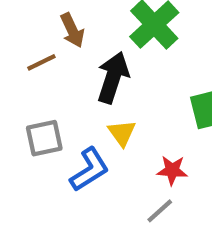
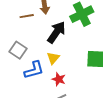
gray square: (44, 138) -> (18, 50), turned 30
red star: (172, 170) -> (59, 79), moved

